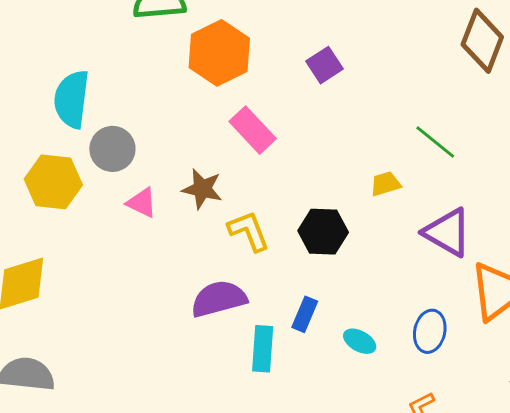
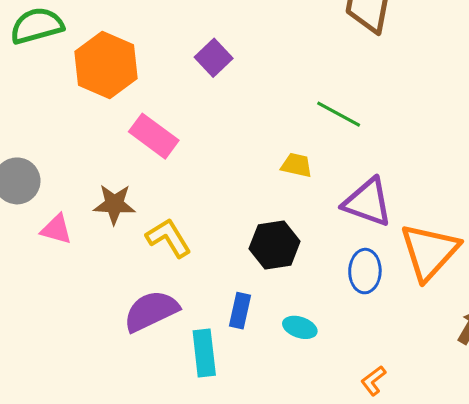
yellow trapezoid: (385, 184) -> (296, 165), turned 40
black hexagon: (323, 232) -> (275, 245), moved
blue ellipse: (430, 331) -> (365, 271), moved

